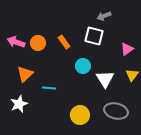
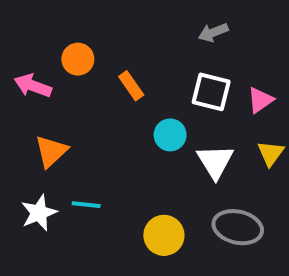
white square: (94, 36) -> (211, 92), moved
orange circle: (38, 43) -> (78, 59), moved
cyan line: (49, 88) -> (86, 205), moved

